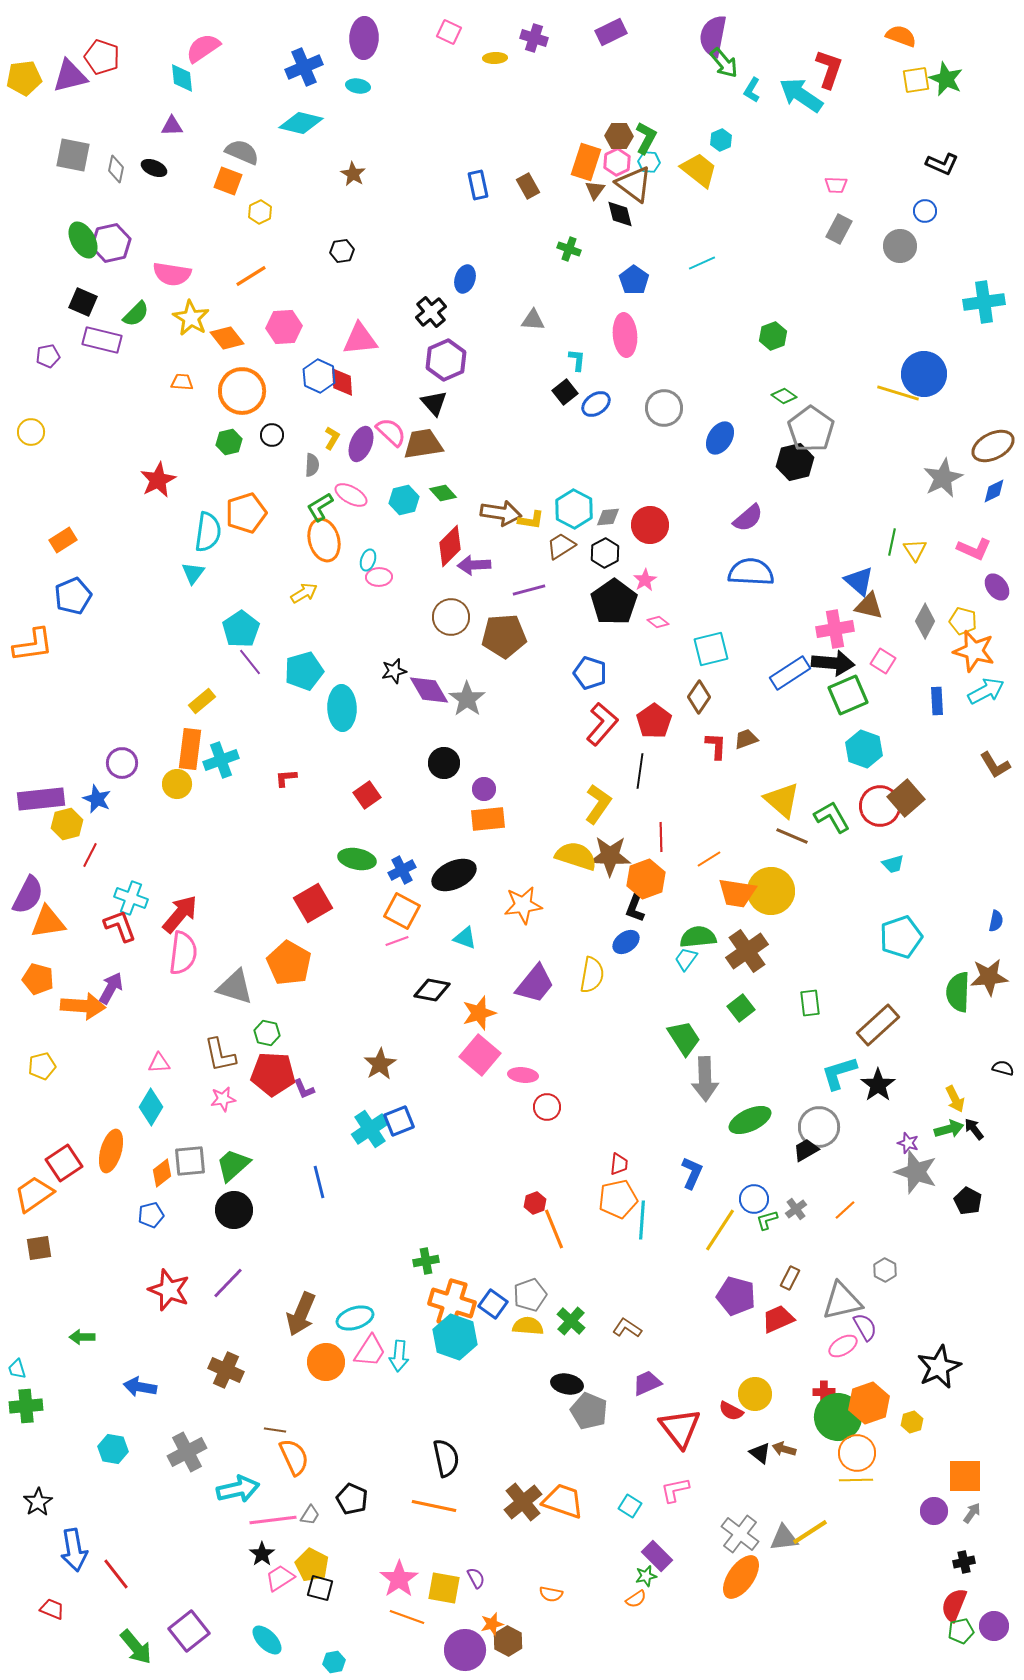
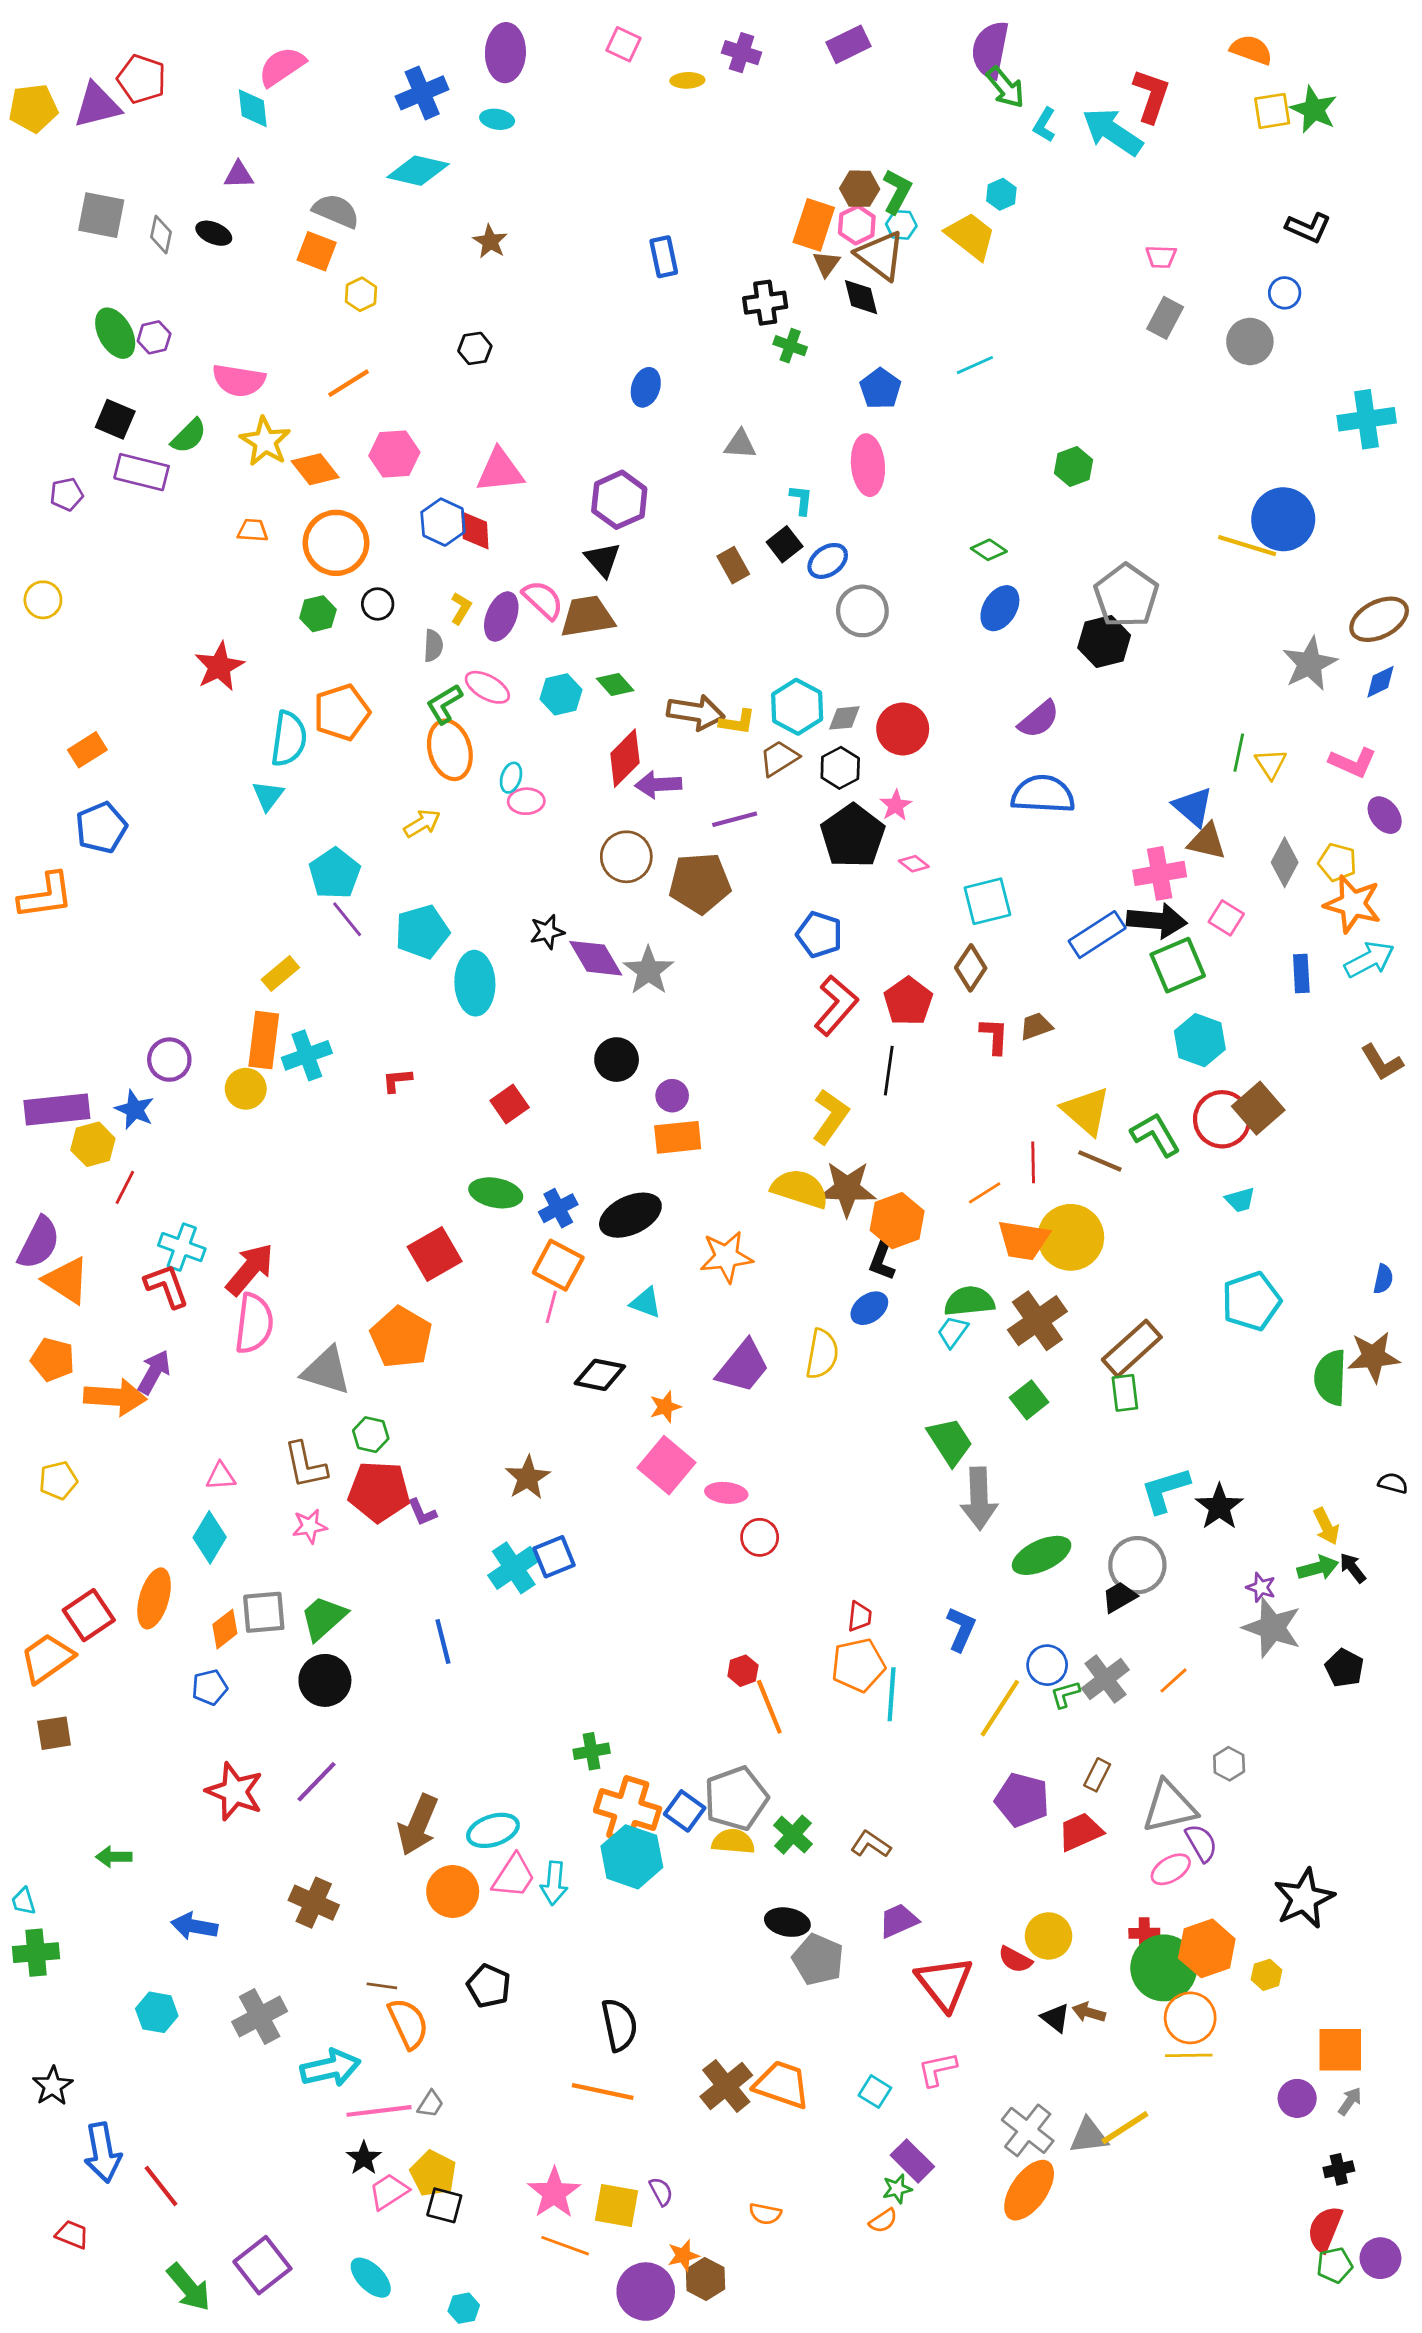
brown rectangle: (528, 186) -> (733, 565), moved
purple hexagon: (111, 243) -> (154, 337), size x0.6
black cross: (431, 312) -> (765, 303), moved, turned 32
green diamond: (784, 396) -> (989, 550), moved
gray circle: (664, 408) -> (862, 611), moved
red line: (661, 837) -> (1033, 1162), moved
orange triangle: (48, 922) -> (67, 1280), turned 42
pink line: (397, 941) -> (551, 1307), turned -55
orange star: (479, 1013) -> (665, 1407), size x0.7
brown rectangle: (878, 1025) -> (1132, 1348), moved
gray cross: (796, 1209) -> (1105, 1679), size x1.6
gray pentagon: (530, 1295) -> (736, 1798), size x1.4
black pentagon: (352, 1499) -> (489, 1986), moved

